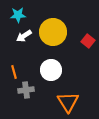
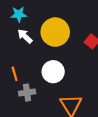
white arrow: (24, 36) -> (25, 36), turned 77

